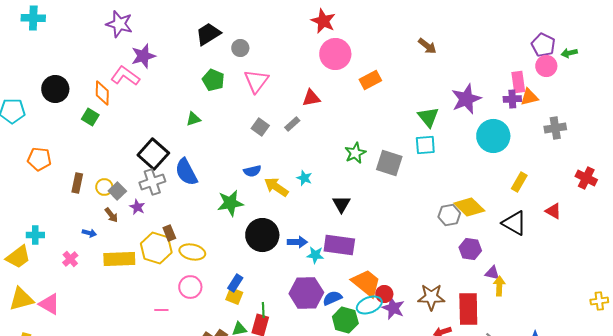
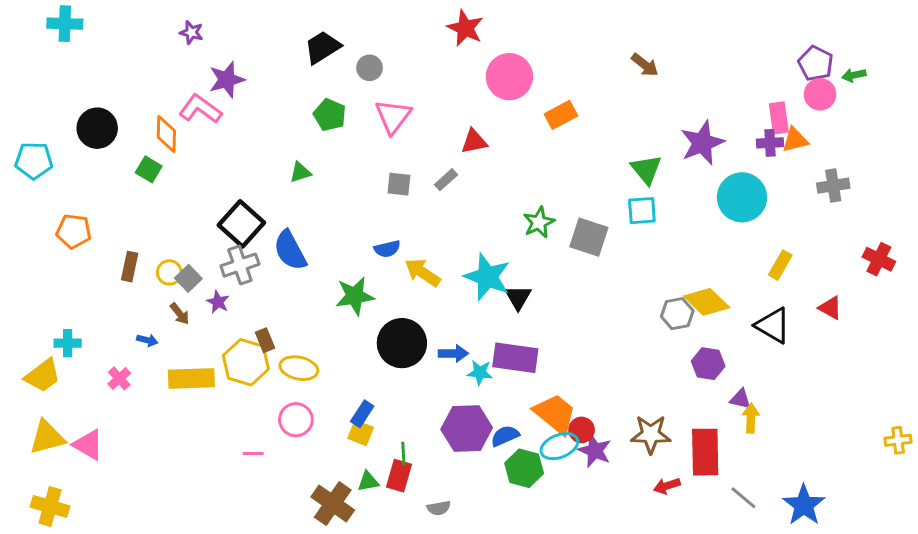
red star: (323, 21) -> (465, 28), moved
purple star: (119, 24) -> (191, 32), size x0.6
gray square: (260, 127) -> (399, 184), turned -30
cyan star: (304, 178) -> (487, 277), moved, size x2.0

